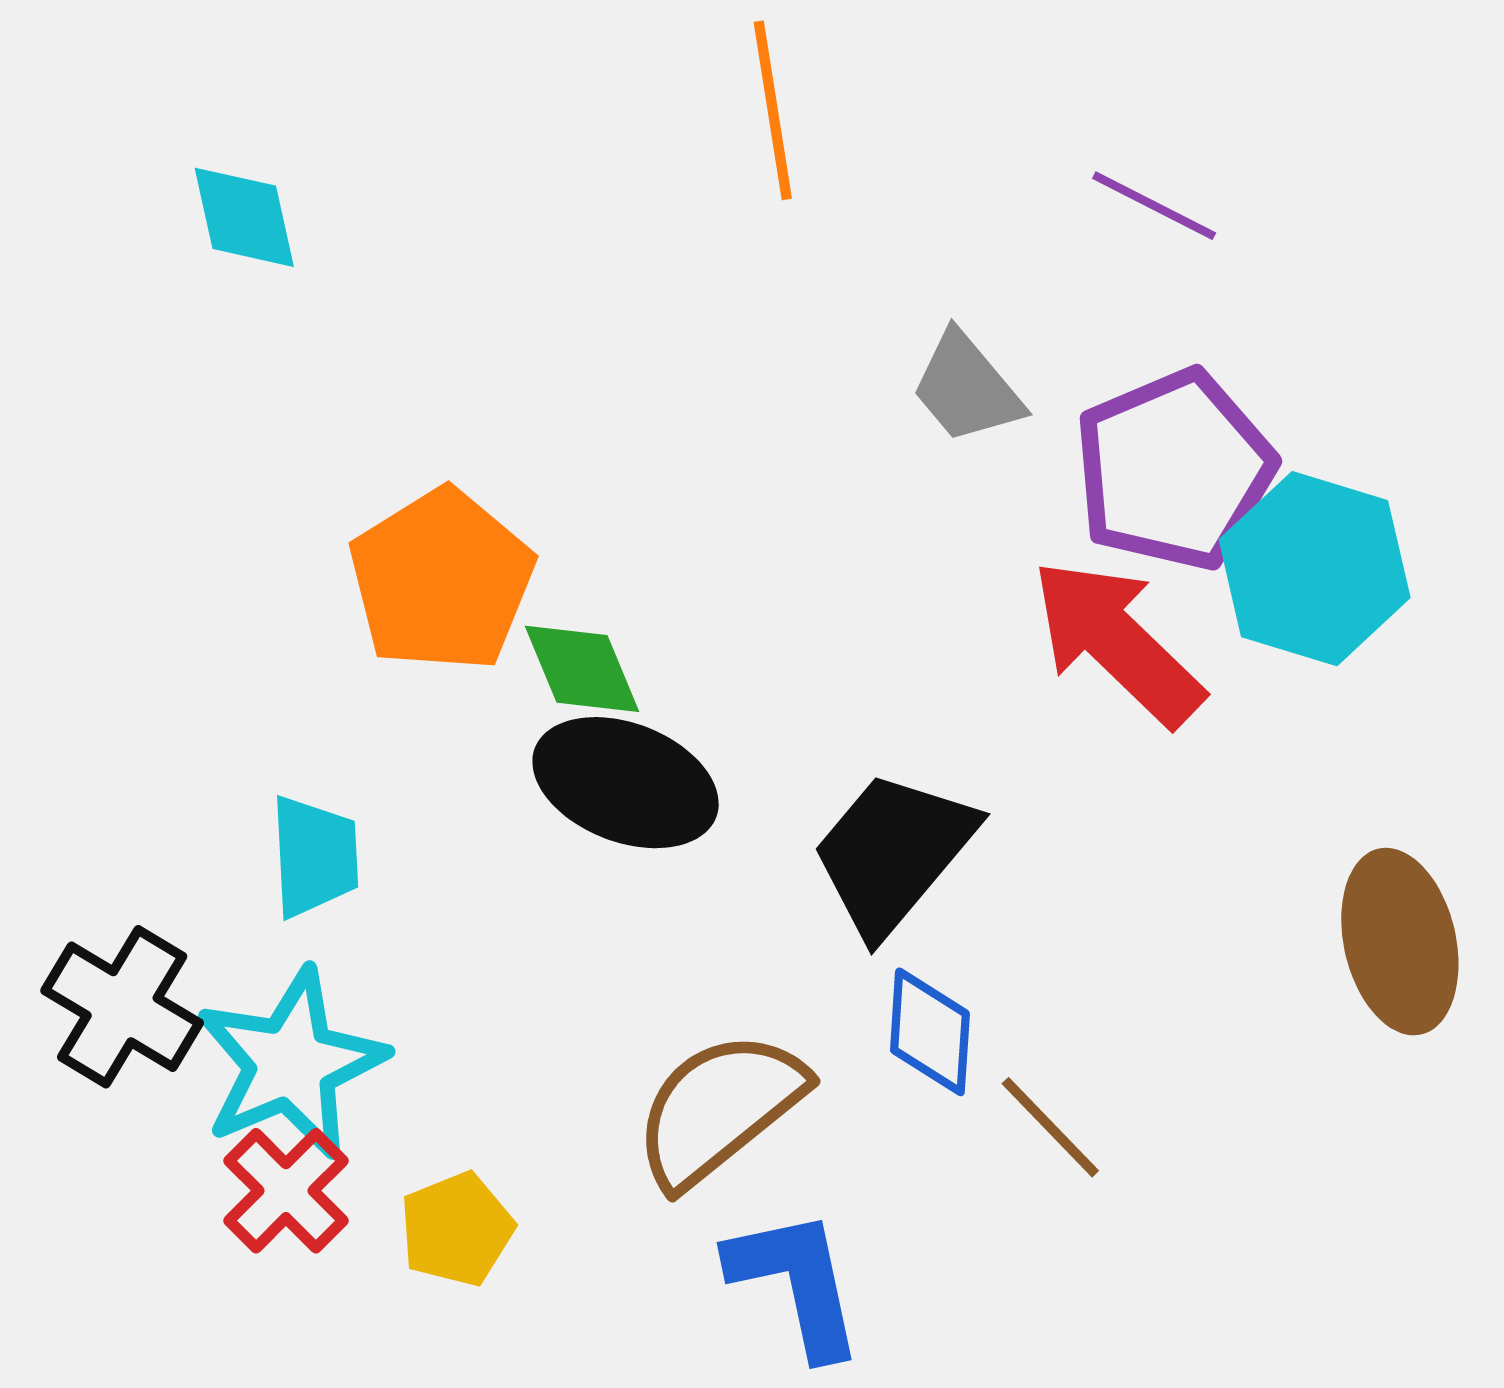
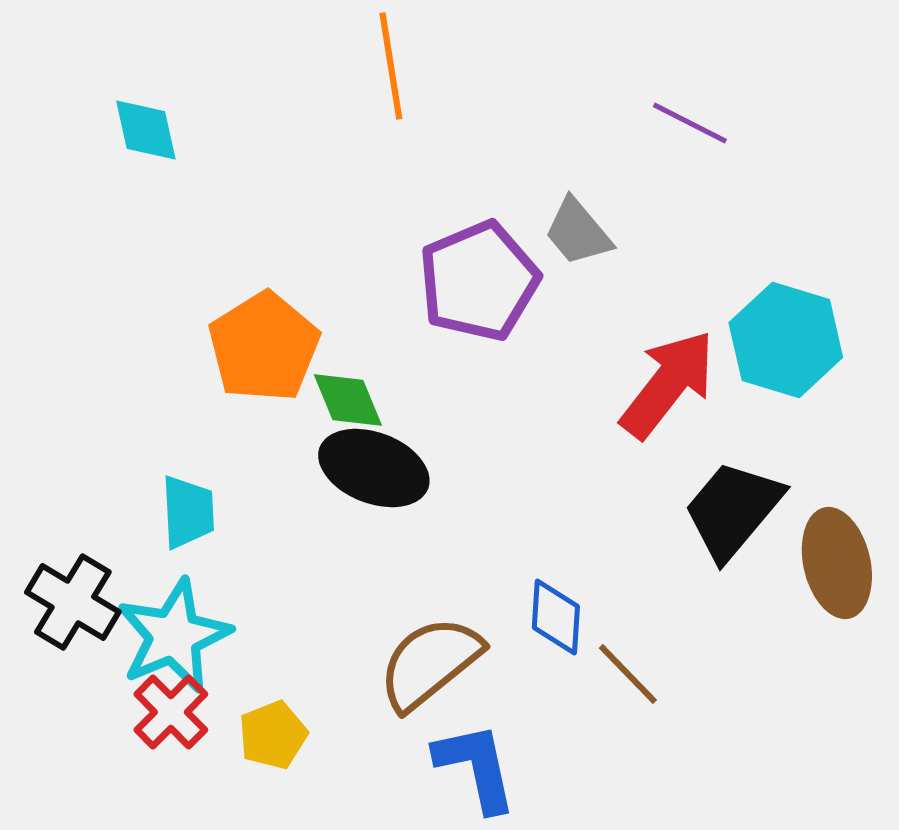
orange line: (773, 110) -> (391, 66), moved
purple pentagon: (1174, 470) -> (479, 281), moved
red arrow: (1117, 642) -> (668, 384), turned 84
black trapezoid: (893, 853) -> (733, 510), moved

